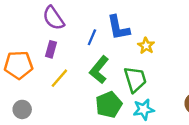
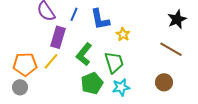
blue line: (92, 37) -> (74, 14), moved
purple rectangle: (51, 49) -> (58, 37), moved, size x1.5
orange pentagon: (19, 65) -> (25, 64), moved

